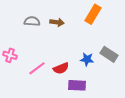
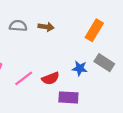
orange rectangle: (93, 14) -> (94, 30), moved

